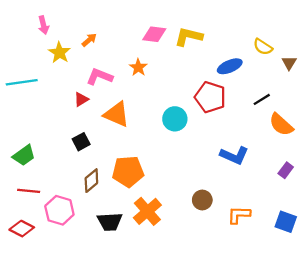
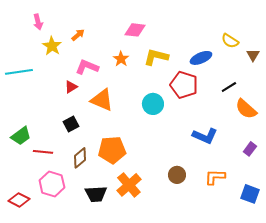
yellow L-shape: (189, 37) -> (156, 57), moved
red line: (29, 191) -> (43, 152), moved
orange L-shape: (239, 215) -> (215, 177), moved

